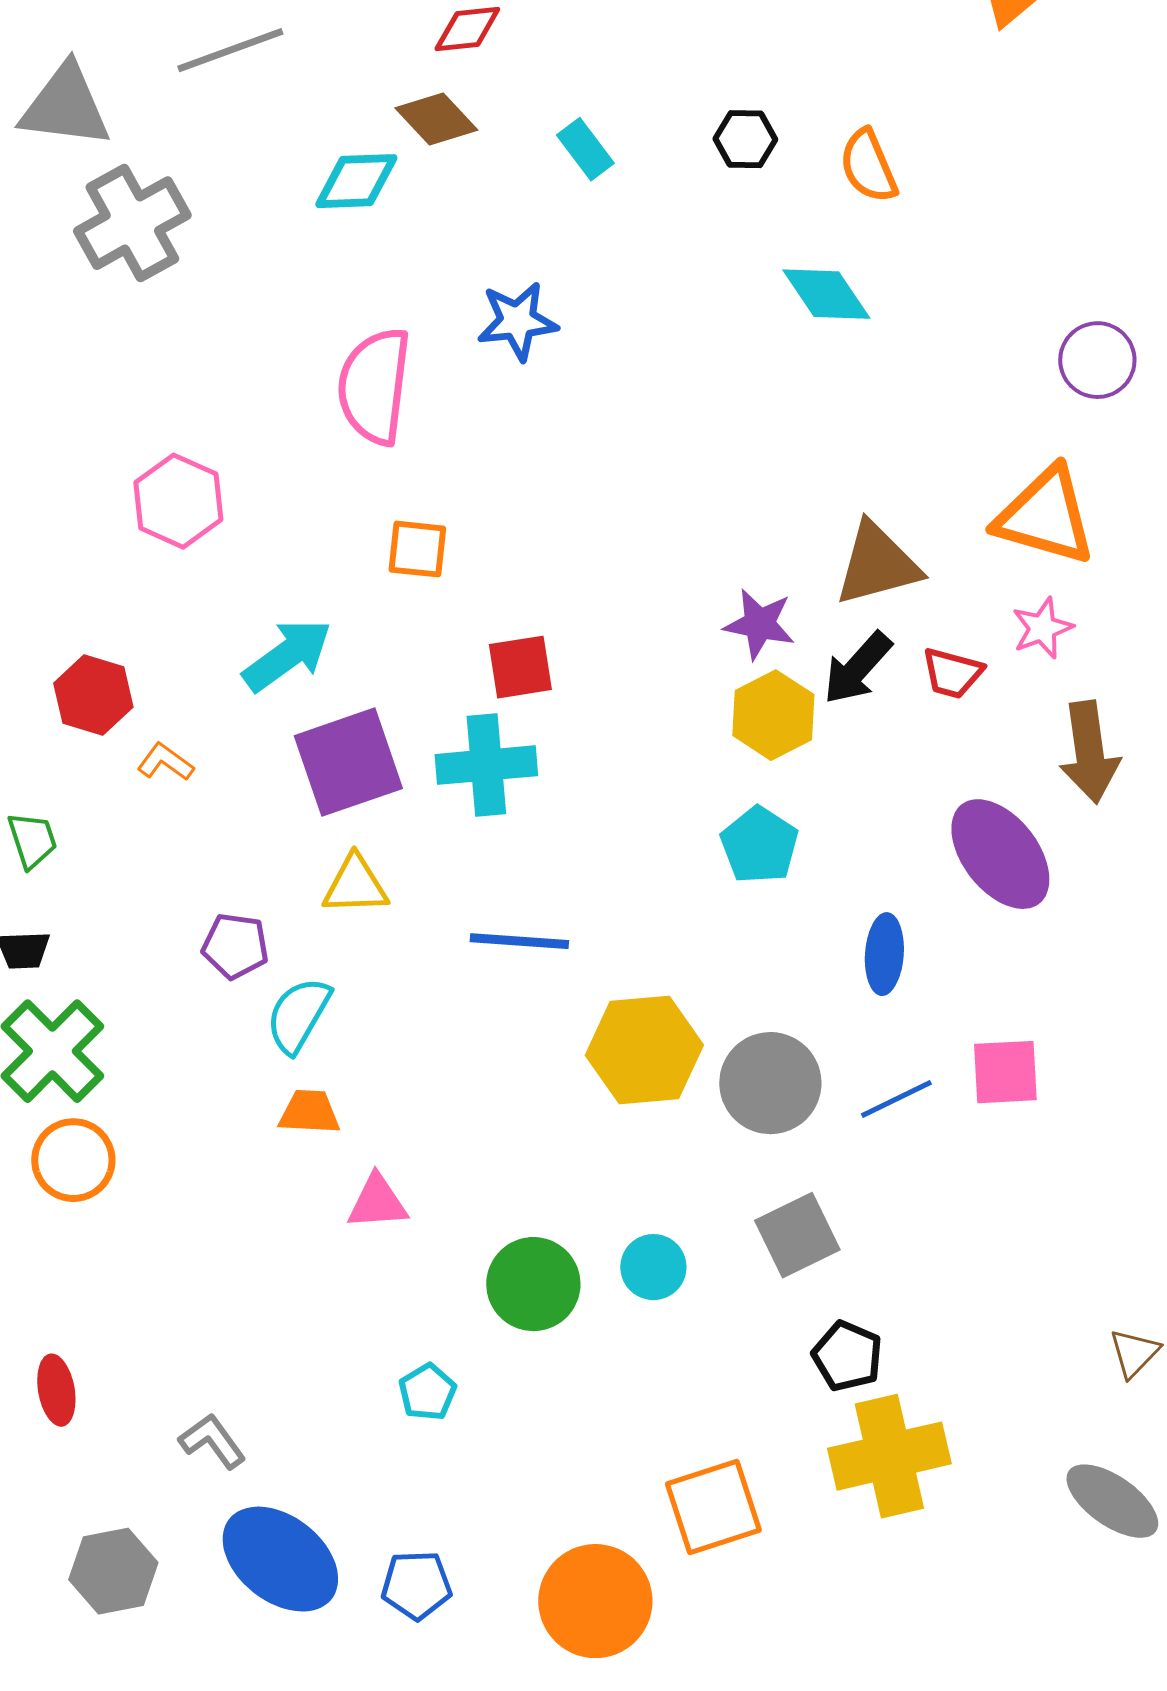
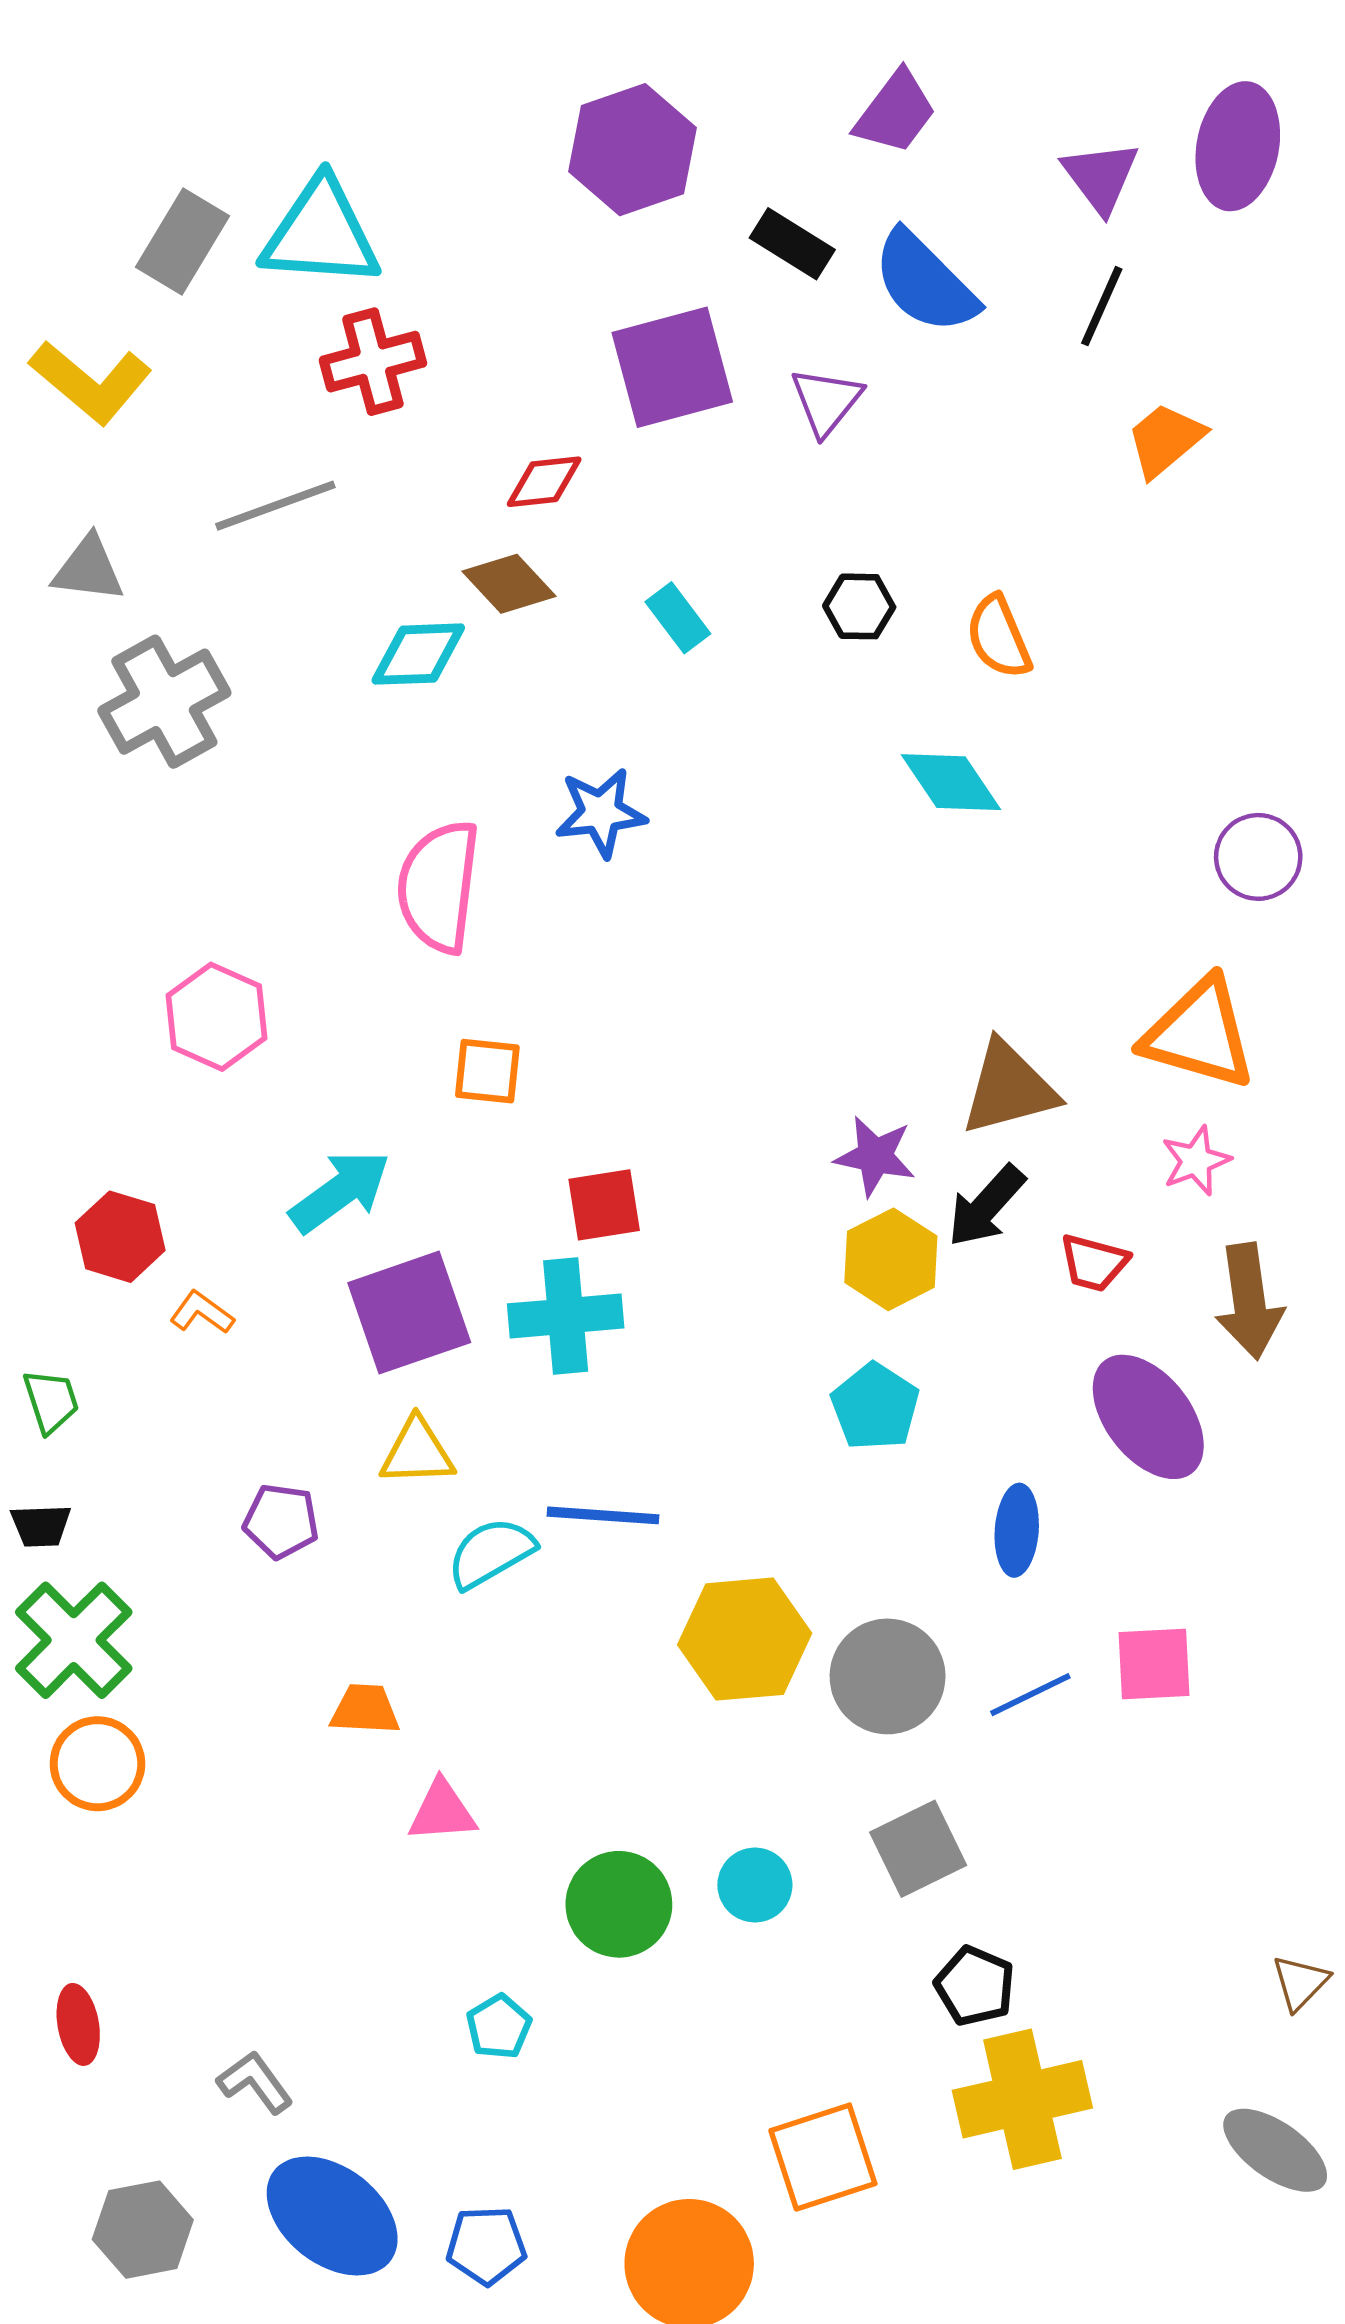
gray triangle: (65, 106) -> (88, 569), size x0.7
red trapezoid: (952, 673) -> (1094, 1263), moved
cyan semicircle: (298, 1015) -> (491, 1553), moved, turned 30

